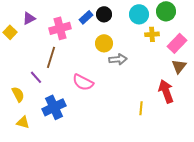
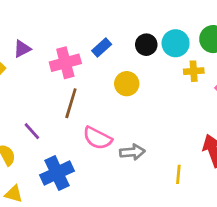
black circle: (104, 14) -> (146, 45), moved
brown line: (51, 57) -> (71, 103), moved
gray arrow: (118, 59) -> (132, 152), moved

